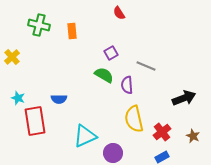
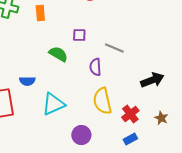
purple square: (111, 53) -> (79, 35), turned 32
green semicircle: (104, 75) -> (58, 54), moved
cyan triangle: (85, 136) -> (53, 104), moved

